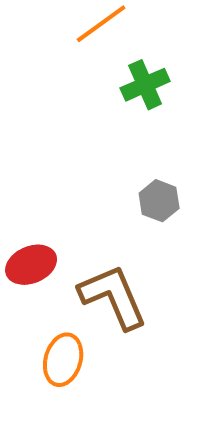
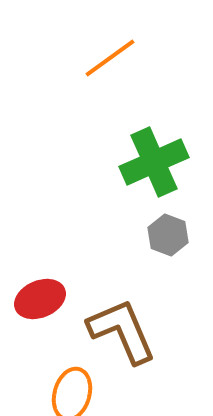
green cross: (145, 85) -> (154, 162), moved, size x1.4

